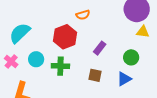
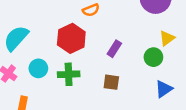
yellow triangle: (143, 32) -> (167, 38), moved, turned -40
blue triangle: (124, 79) -> (164, 89), moved

